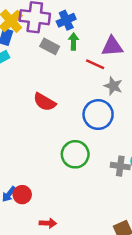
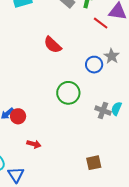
gray star: (113, 86) -> (112, 56), moved
blue circle: (98, 115) -> (94, 65), size x0.7

